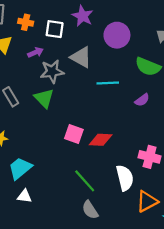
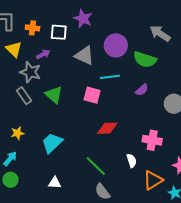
purple circle: (117, 35) -> (116, 45), moved
gray star: (52, 71) -> (30, 72), moved, turned 30
pink square: (74, 134) -> (92, 95), moved
cyan trapezoid: (20, 168) -> (52, 143), moved
white semicircle: (125, 178) -> (131, 161), size x0.6
white triangle: (24, 196) -> (55, 183), moved

